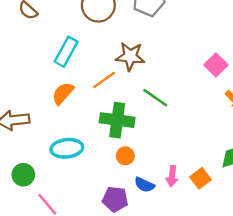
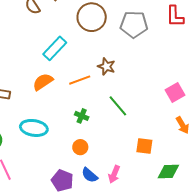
brown star: (130, 56) -> (106, 66), size x0.7
green cross: (117, 120) -> (82, 116), size x0.5
orange square: (200, 178) -> (144, 146), moved, turned 30

